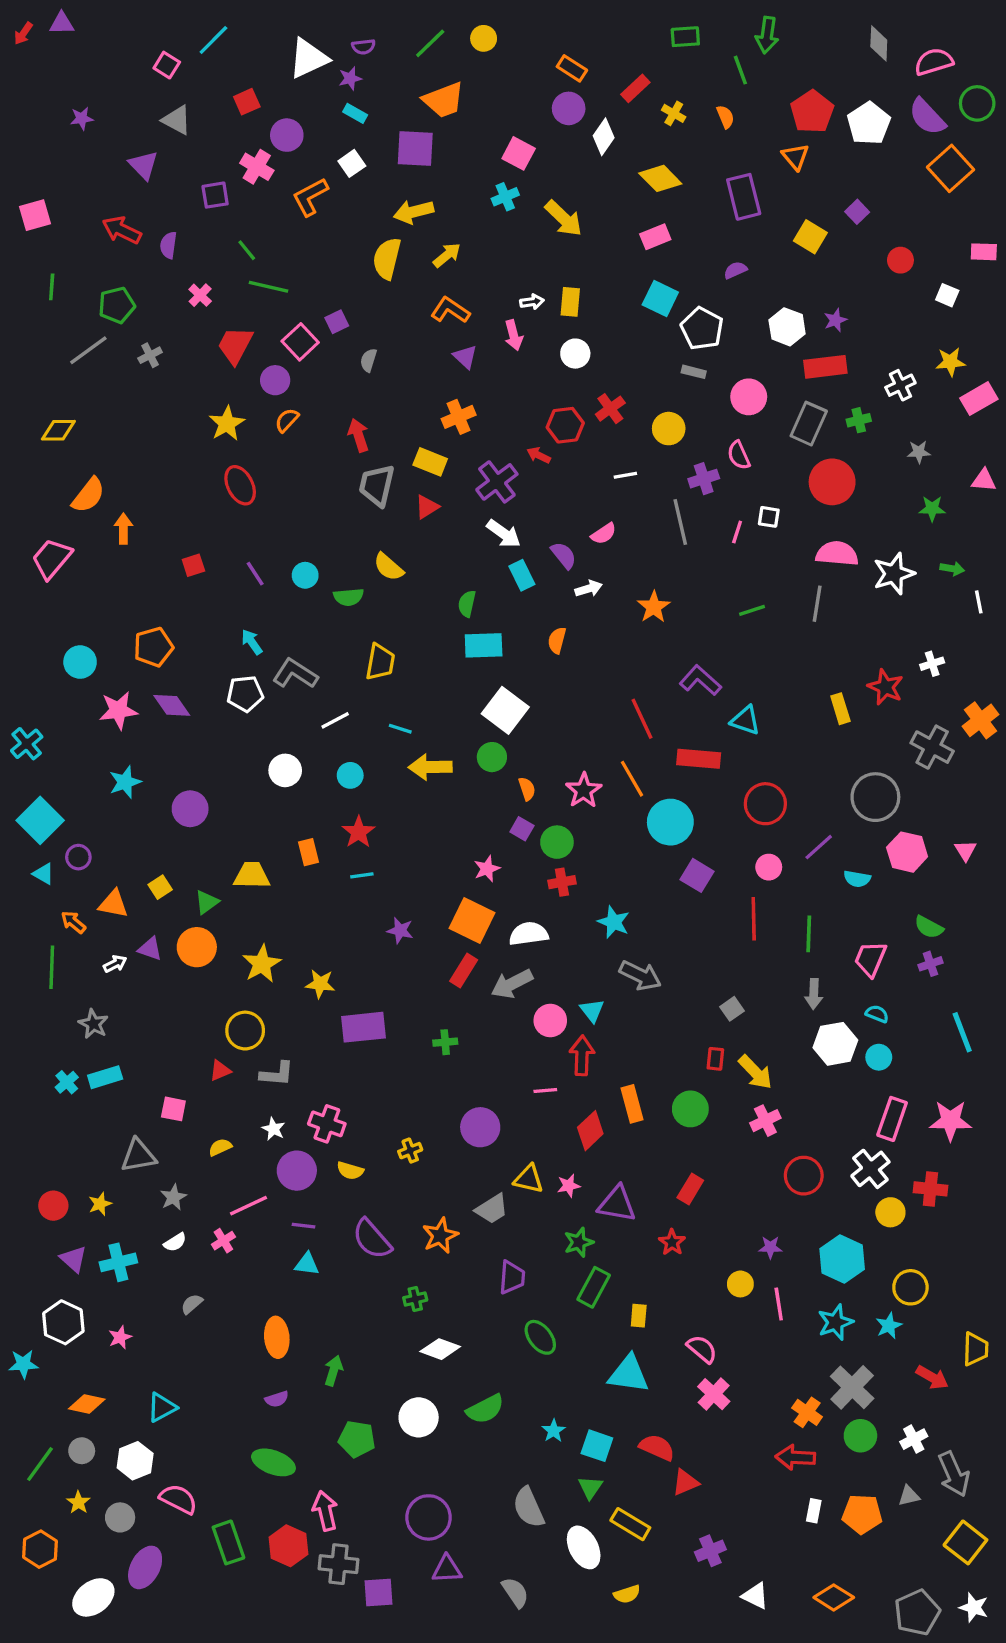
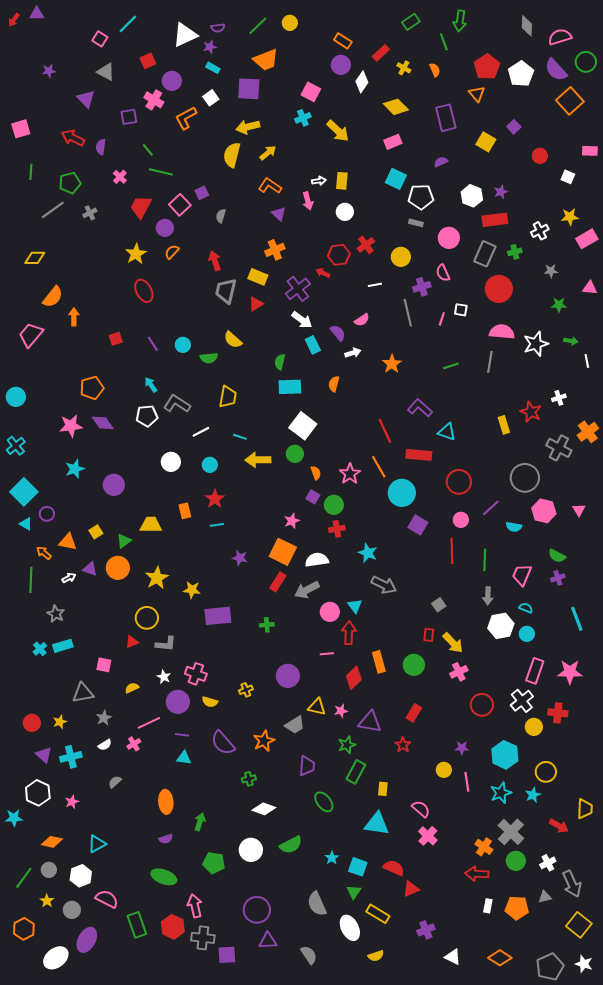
green rectangle: (685, 37) -> (411, 22), turned -30
white pentagon: (702, 329) -> (421, 197), turned -30
cyan circle: (80, 662) -> (16, 397), moved

